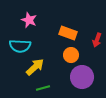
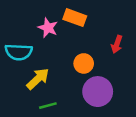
pink star: (29, 20) -> (48, 28), moved
orange rectangle: (68, 33) -> (75, 18), moved

